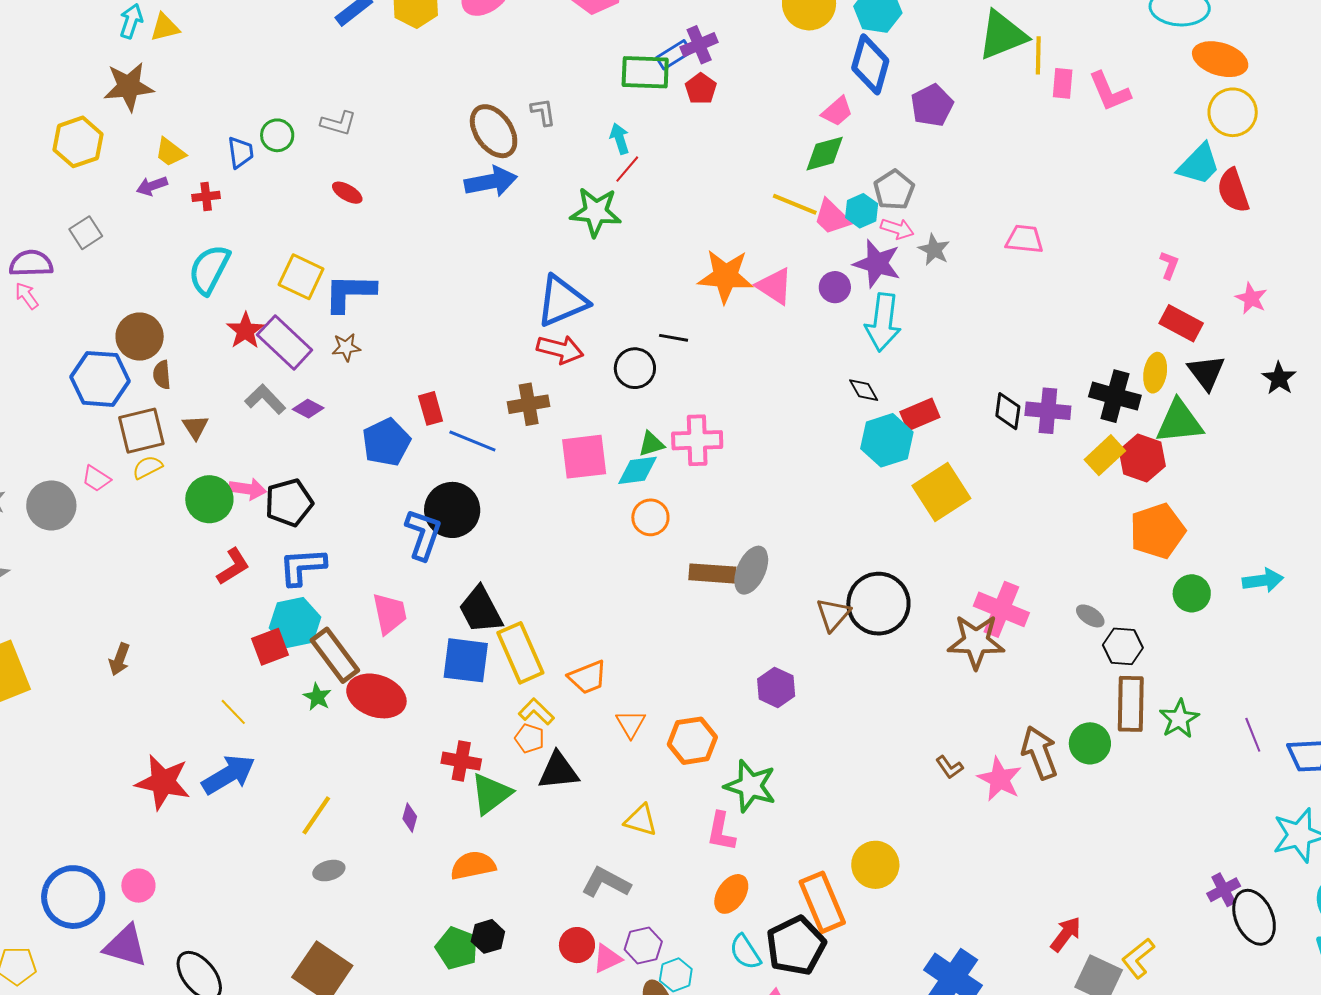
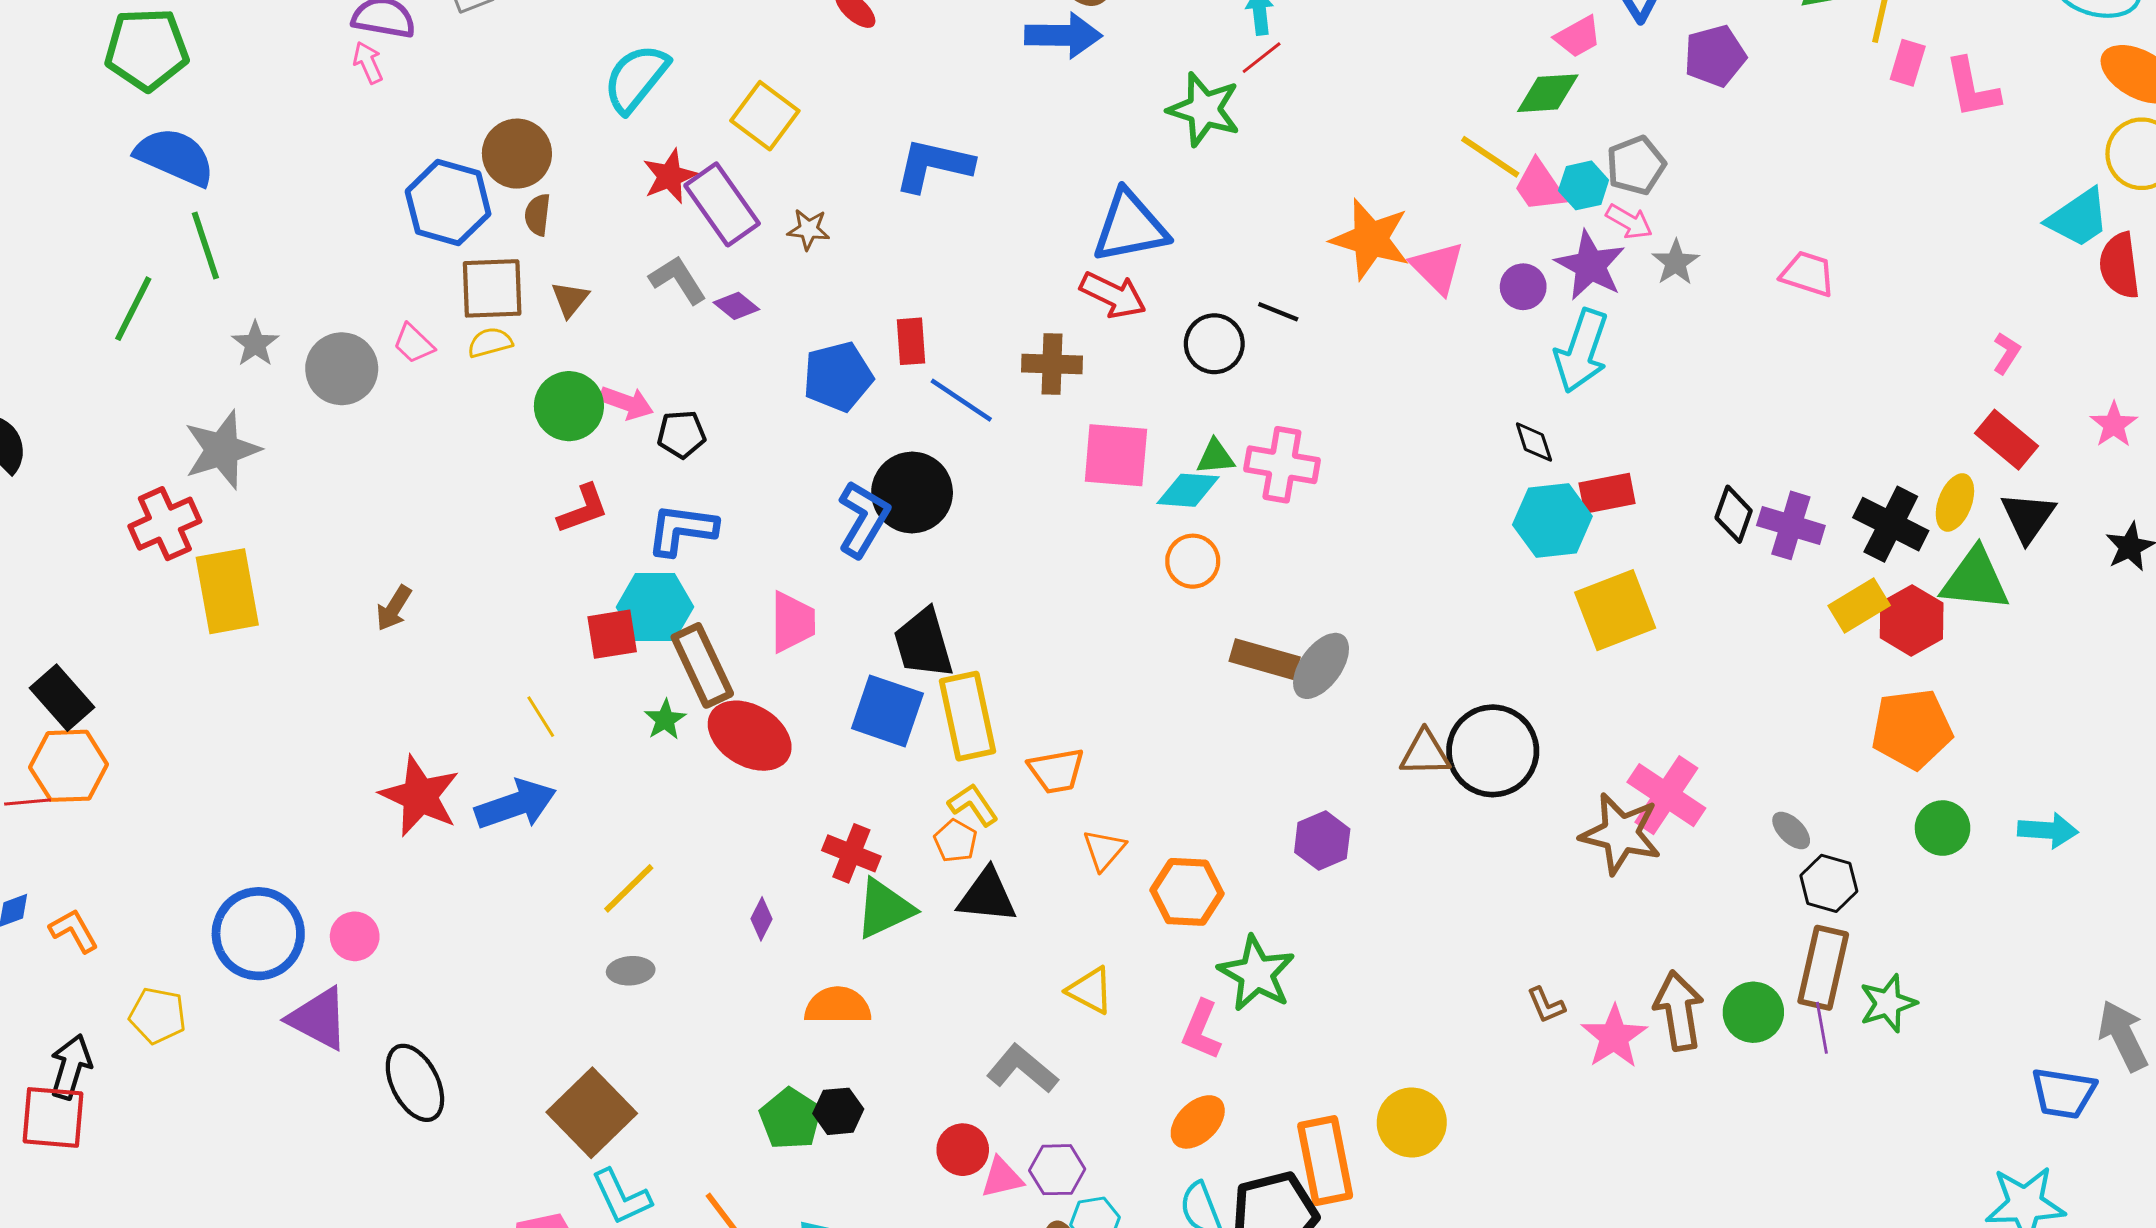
blue L-shape: (350, 293) -> (933, 165), moved
black pentagon: (289, 503) -> (681, 434), size x0.7
brown triangle: (833, 614) -> (1425, 753), turned 36
purple line: (1253, 735) -> (1822, 1028), moved

